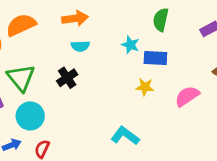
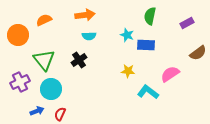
orange semicircle: (21, 25) -> (44, 20), size x0.7
yellow star: (145, 87) -> (128, 71), moved
cyan L-shape: (125, 136) -> (148, 92), moved

